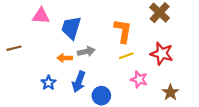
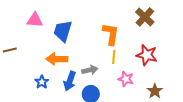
gray arrow: (86, 51) -> (90, 70), moved
yellow line: (126, 56) -> (114, 57), turned -64
orange arrow: (65, 58) -> (57, 59), size x1.5

